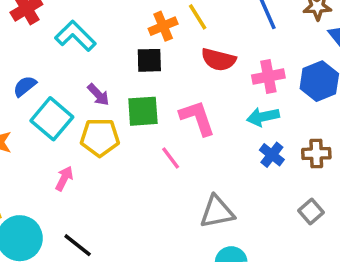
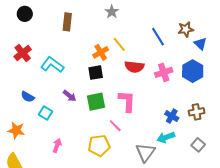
blue semicircle: (25, 86) -> (28, 97), turned -104
cyan arrow: (263, 117) -> (166, 137), moved
pink L-shape: (197, 118) -> (127, 101), turned 30
cyan square: (52, 119) -> (45, 113), size x0.6
yellow pentagon: (100, 137) -> (99, 145), moved
gray triangle: (217, 212) -> (145, 152), turned -35

